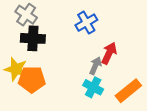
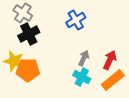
black cross: (33, 38) -> (29, 34), turned -30
red arrow: (109, 53) -> (110, 60), moved

